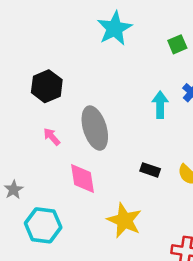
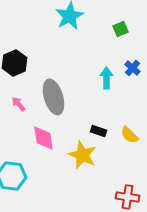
yellow star: (124, 220) -> (82, 155), moved

